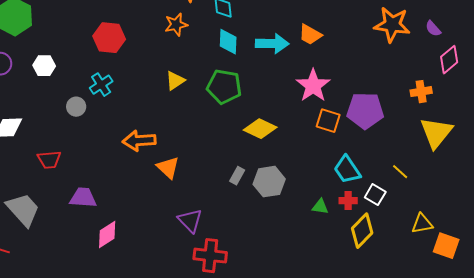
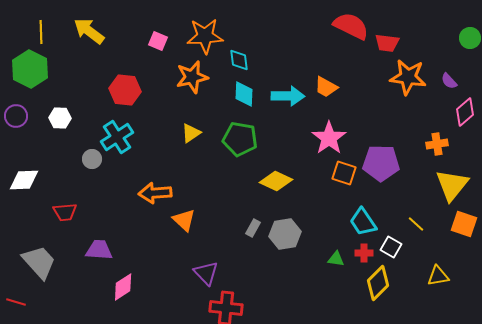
orange star: (176, 25) -> (192, 77), size x1.4
cyan cross: (101, 85) -> (117, 137), size x1.4
orange square: (446, 246) -> (464, 224), moved

